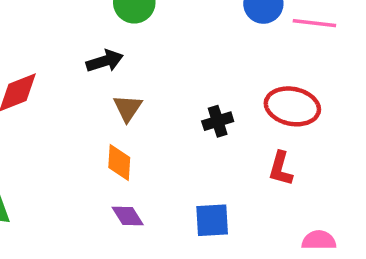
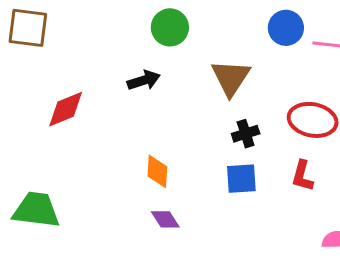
brown triangle: (128, 108) -> (231, 78), moved, size x1.5
blue square: (212, 220) -> (241, 179), moved

